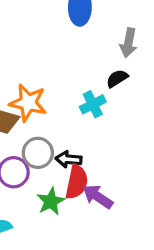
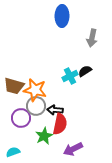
black semicircle: (117, 78) -> (85, 71), moved
orange star: (28, 103) -> (35, 90), moved
purple arrow: (98, 197) -> (73, 149), moved, turned -60

